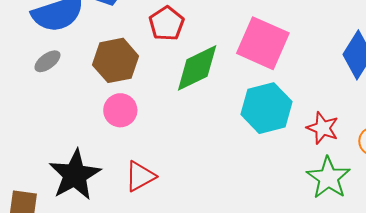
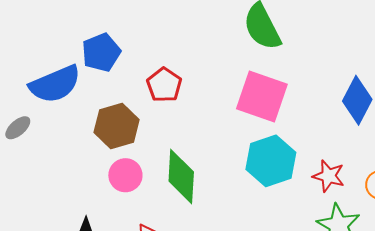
gray ellipse: (47, 61) -> (18, 128), moved
green diamond: (197, 68) -> (181, 177), moved, turned -56

